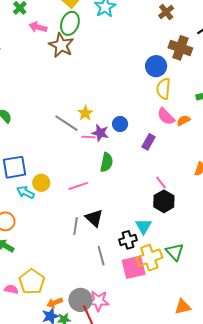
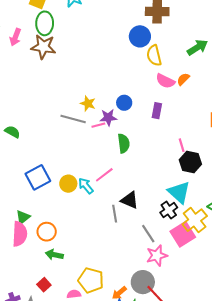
pink arrow: (38, 27) -> (15, 37), turned -66
pink line: (161, 183) -> (182, 145), turned 40
cyan arrow: (25, 192) -> (86, 186), moved, turned 42
cyan triangle: (143, 226) -> (179, 192), size x1.4
pink star: (99, 301) -> (157, 256), moved

